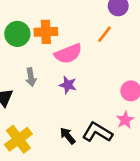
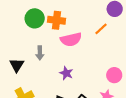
purple star: (68, 85) -> (66, 73), moved

